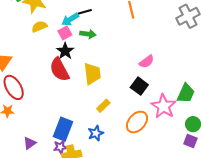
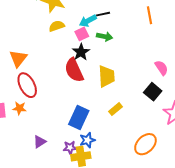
pink semicircle: (147, 62) -> (161, 68), turned -91
orange ellipse: (137, 122) -> (145, 144), moved
blue rectangle: (63, 129) -> (79, 118), moved
blue star: (96, 133) -> (87, 140), moved

